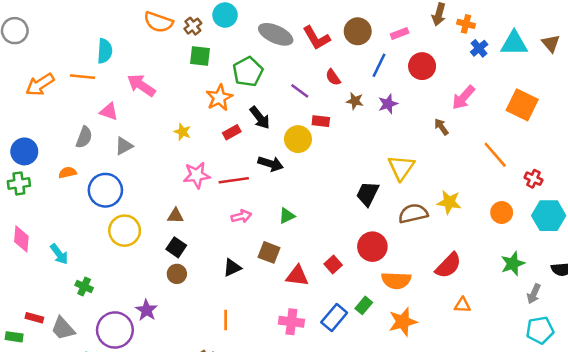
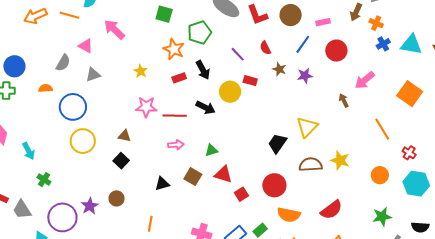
orange star: (219, 98) -> (174, 49), turned -30
brown circle: (177, 274) -> (117, 198), moved
red triangle: (297, 276) -> (223, 174), moved

